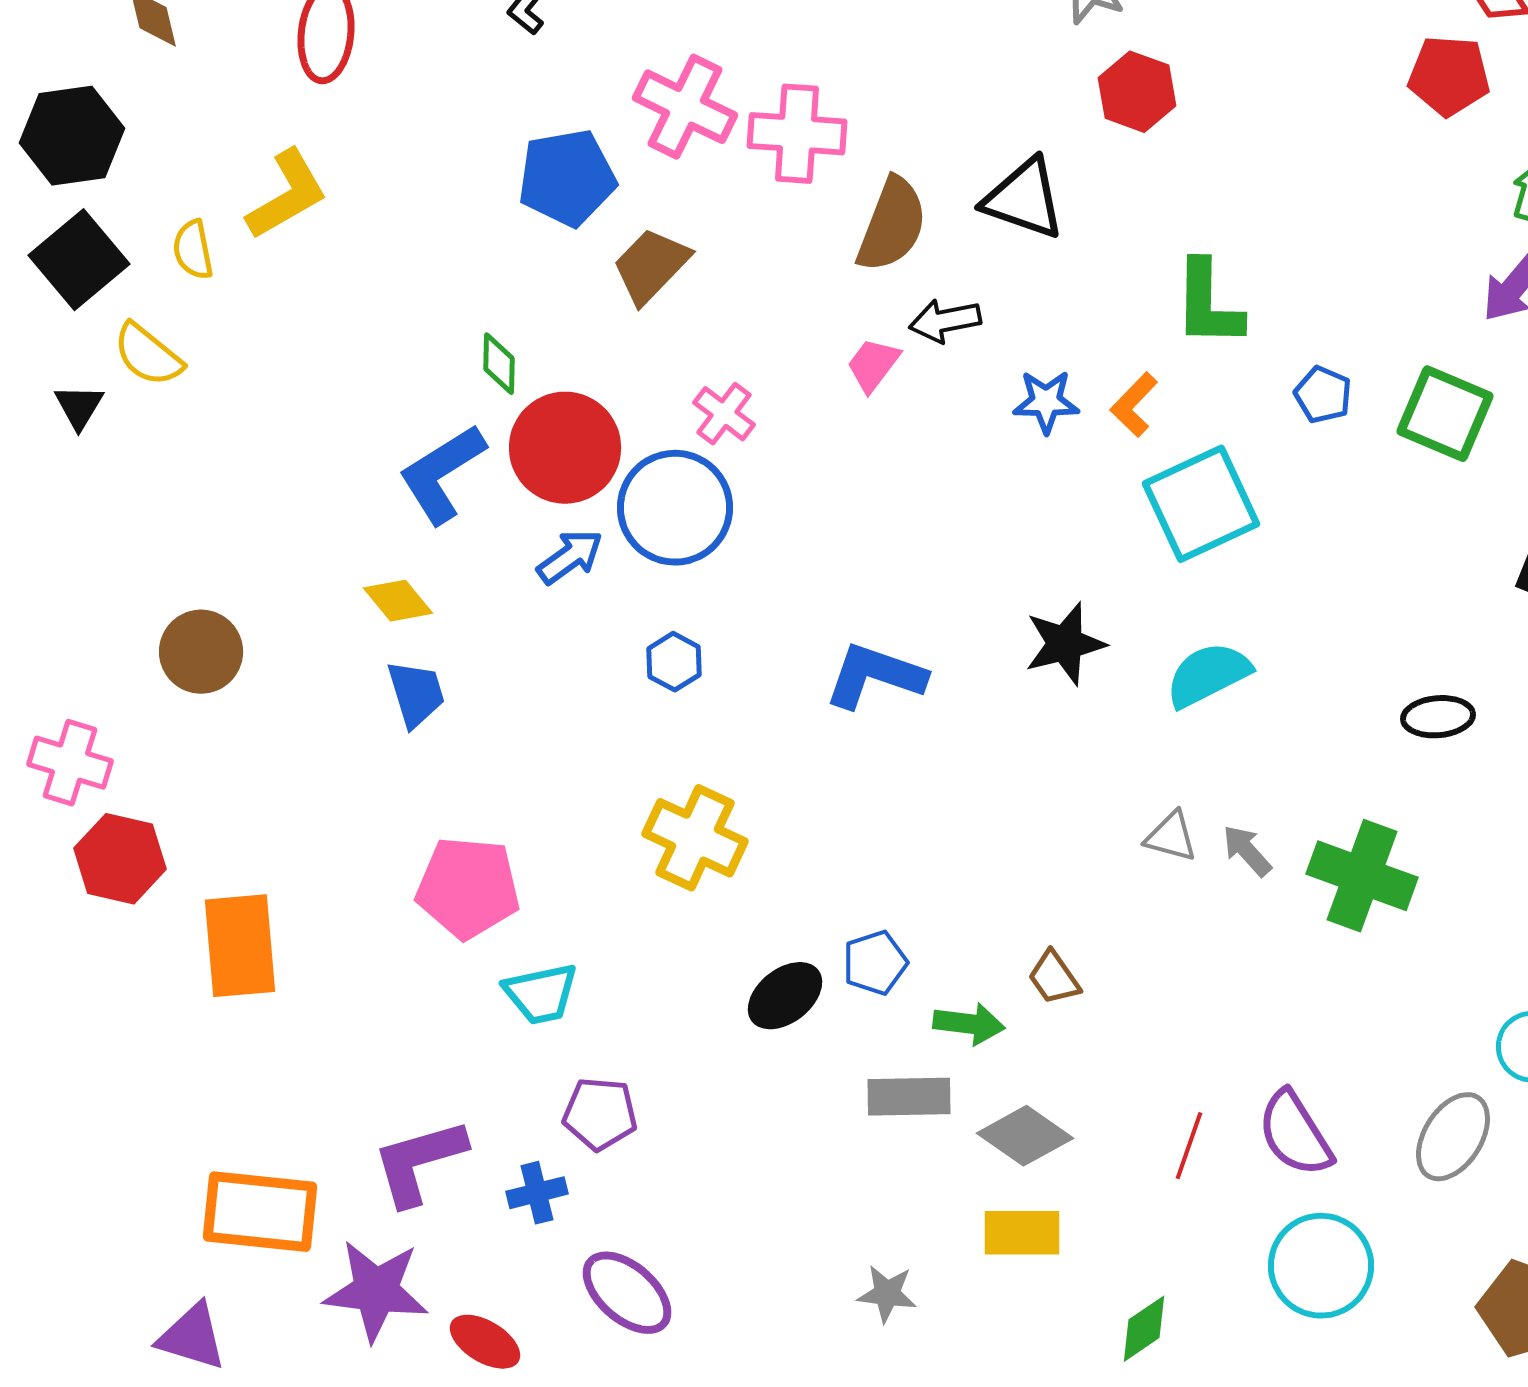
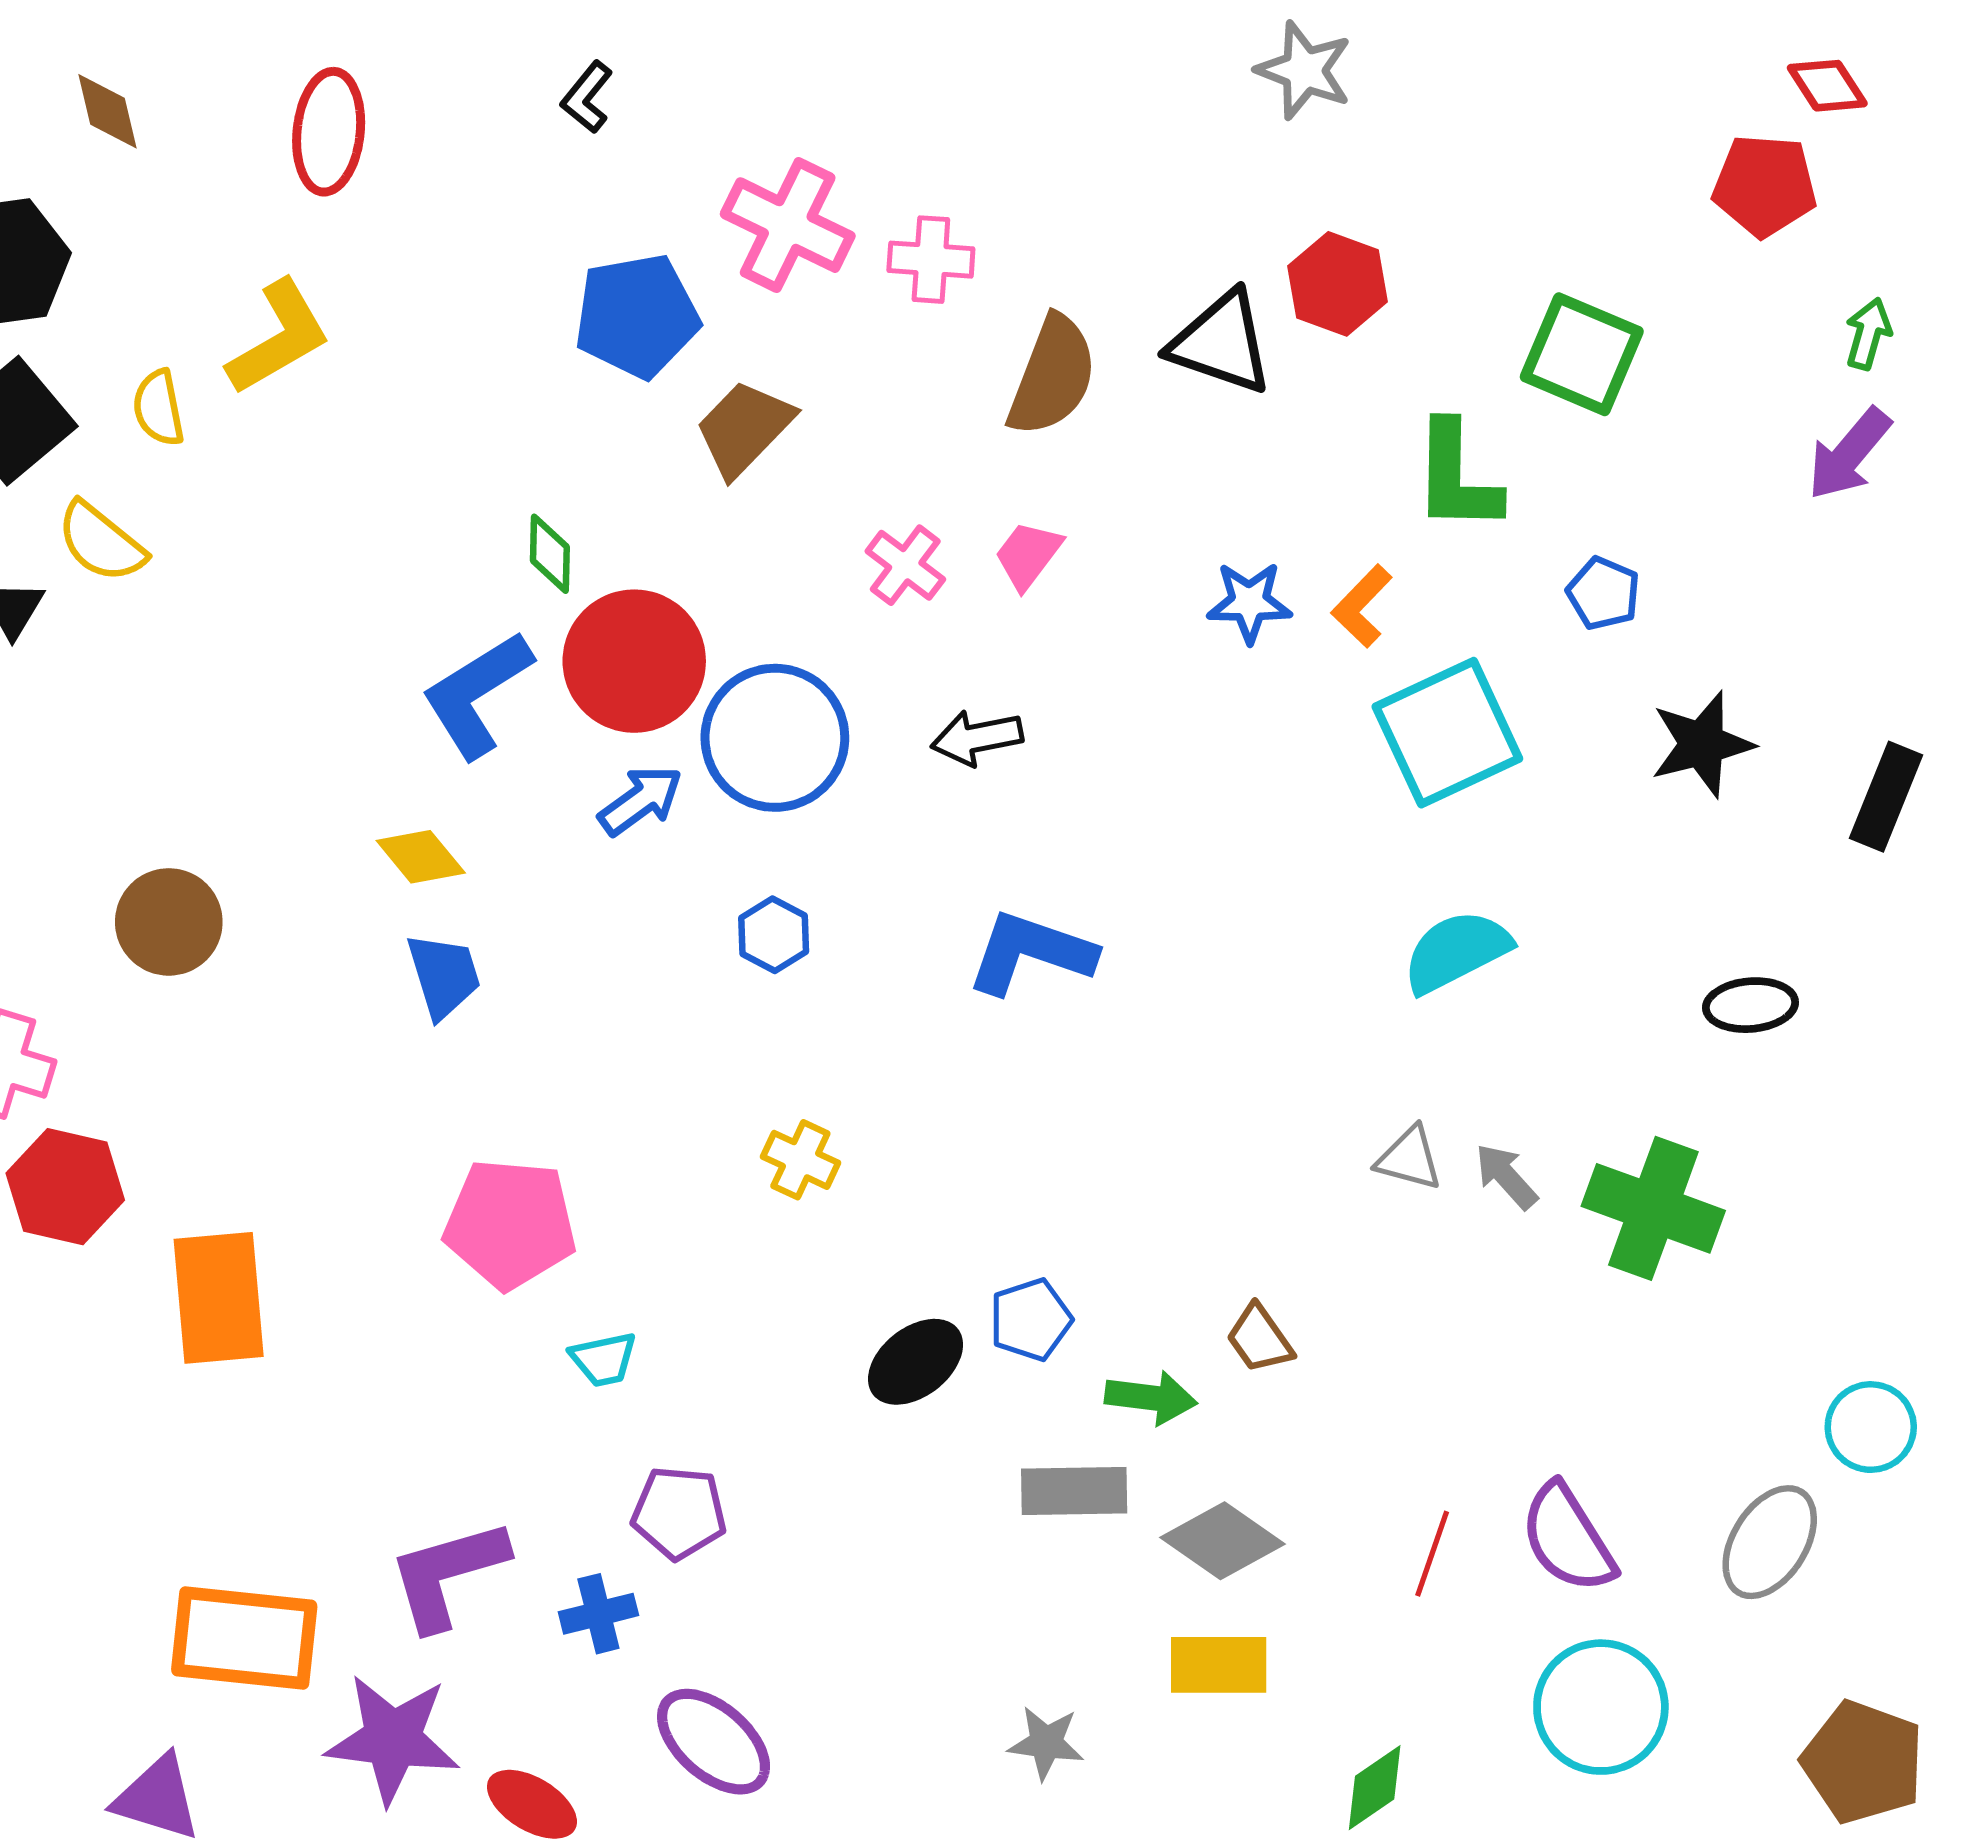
red hexagon: (1137, 92) -> (1338, 284), moved
pink cross: (797, 134) -> (931, 260), size x0.7
black arrow: (945, 321) -> (977, 738), moved
pink cross: (724, 414) -> (905, 565), moved
green square: (1445, 414) -> (1582, 354), moved
black star: (1065, 644) -> (1702, 744), moved
yellow cross: (695, 838) -> (800, 1160), size x0.6
cyan trapezoid: (541, 994) -> (604, 1359), size x0.7

